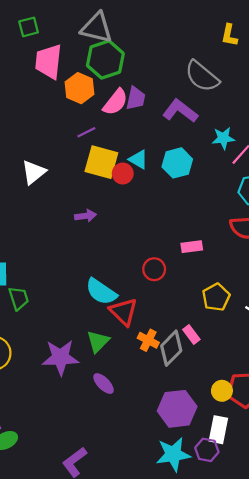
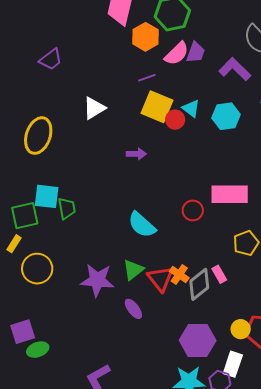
pink rectangle: (192, 247) -> (230, 194), size x1.8
green trapezoid: (19, 298) -> (67, 208), moved
red triangle: (124, 312) -> (160, 279), moved

